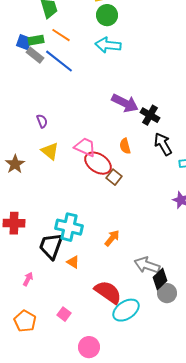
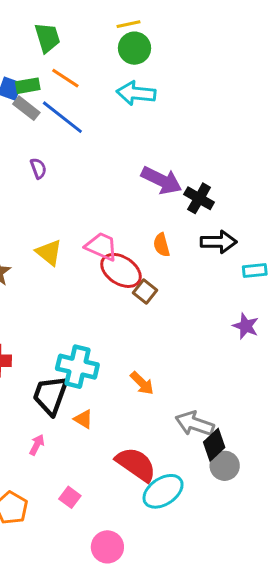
purple semicircle: (42, 121) -> (38, 168), moved
black arrow: (163, 144) -> (219, 242), turned 120
orange arrow: (112, 238) -> (142, 383), turned 96
pink arrow: (28, 279) -> (37, 445), moved

